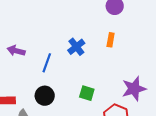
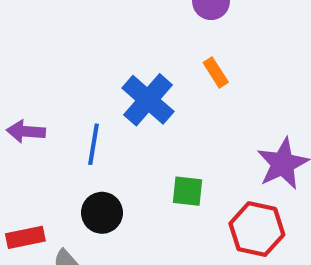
orange rectangle: (111, 40) -> (216, 72), turned -32
blue cross: (76, 47) -> (148, 100), size x1.4

